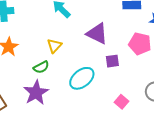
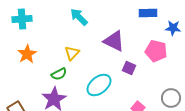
purple square: (112, 61) -> (129, 68), turned 32

